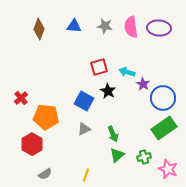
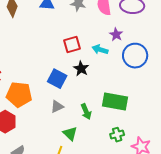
purple star: (143, 84) -> (116, 35), moved
blue circle: (163, 98) -> (135, 56), moved
green rectangle: (164, 128) -> (115, 102), moved, turned 45
green triangle: (117, 155) -> (70, 134), moved, turned -35

